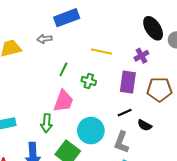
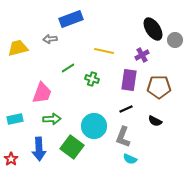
green line: (63, 69) -> (68, 68), turned 32
pink trapezoid: (63, 101) -> (42, 93), moved
green arrow: (47, 123) -> (52, 119), turned -96
black semicircle: (145, 125) -> (155, 121), moved

